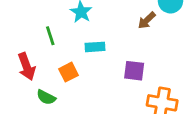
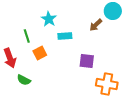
cyan rectangle: (95, 47) -> (65, 36), moved
orange square: (68, 72) -> (40, 53), moved

